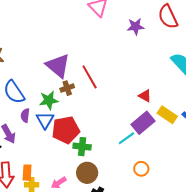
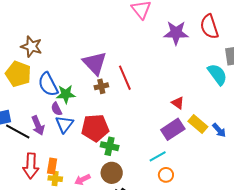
purple star: (135, 26) -> (176, 33), size x1.4
green star: (49, 100) -> (66, 94), moved
purple semicircle: (25, 115) -> (57, 109), turned -40
blue triangle: (45, 120) -> (64, 124), moved
cyan line: (126, 138) -> (158, 156), moved

